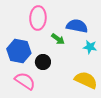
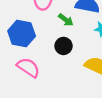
black circle: (43, 62) -> (64, 46), moved

